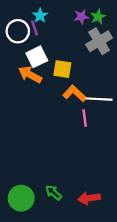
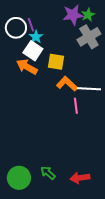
cyan star: (40, 16) -> (36, 37), moved
purple star: (81, 17) -> (73, 15), size x1.5
white square: (37, 57) -> (33, 51), turned -30

